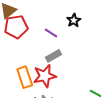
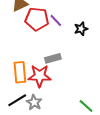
red pentagon: (16, 27) -> (37, 19), moved
purple line: (51, 33) -> (56, 20), moved

